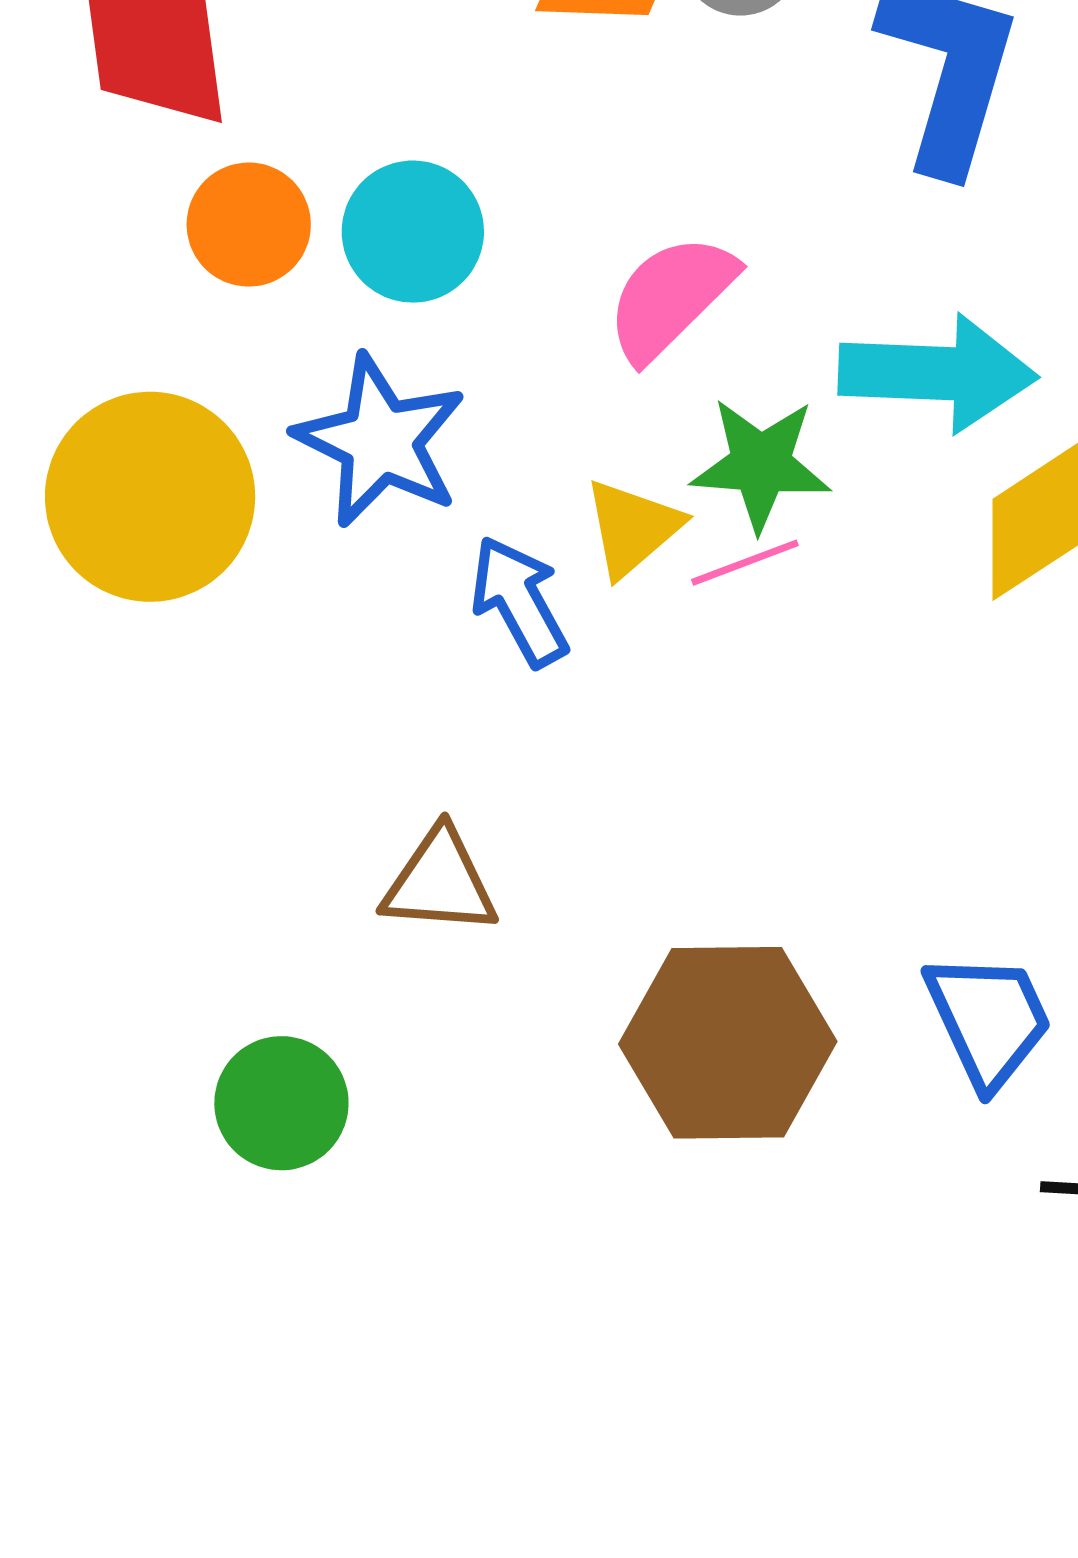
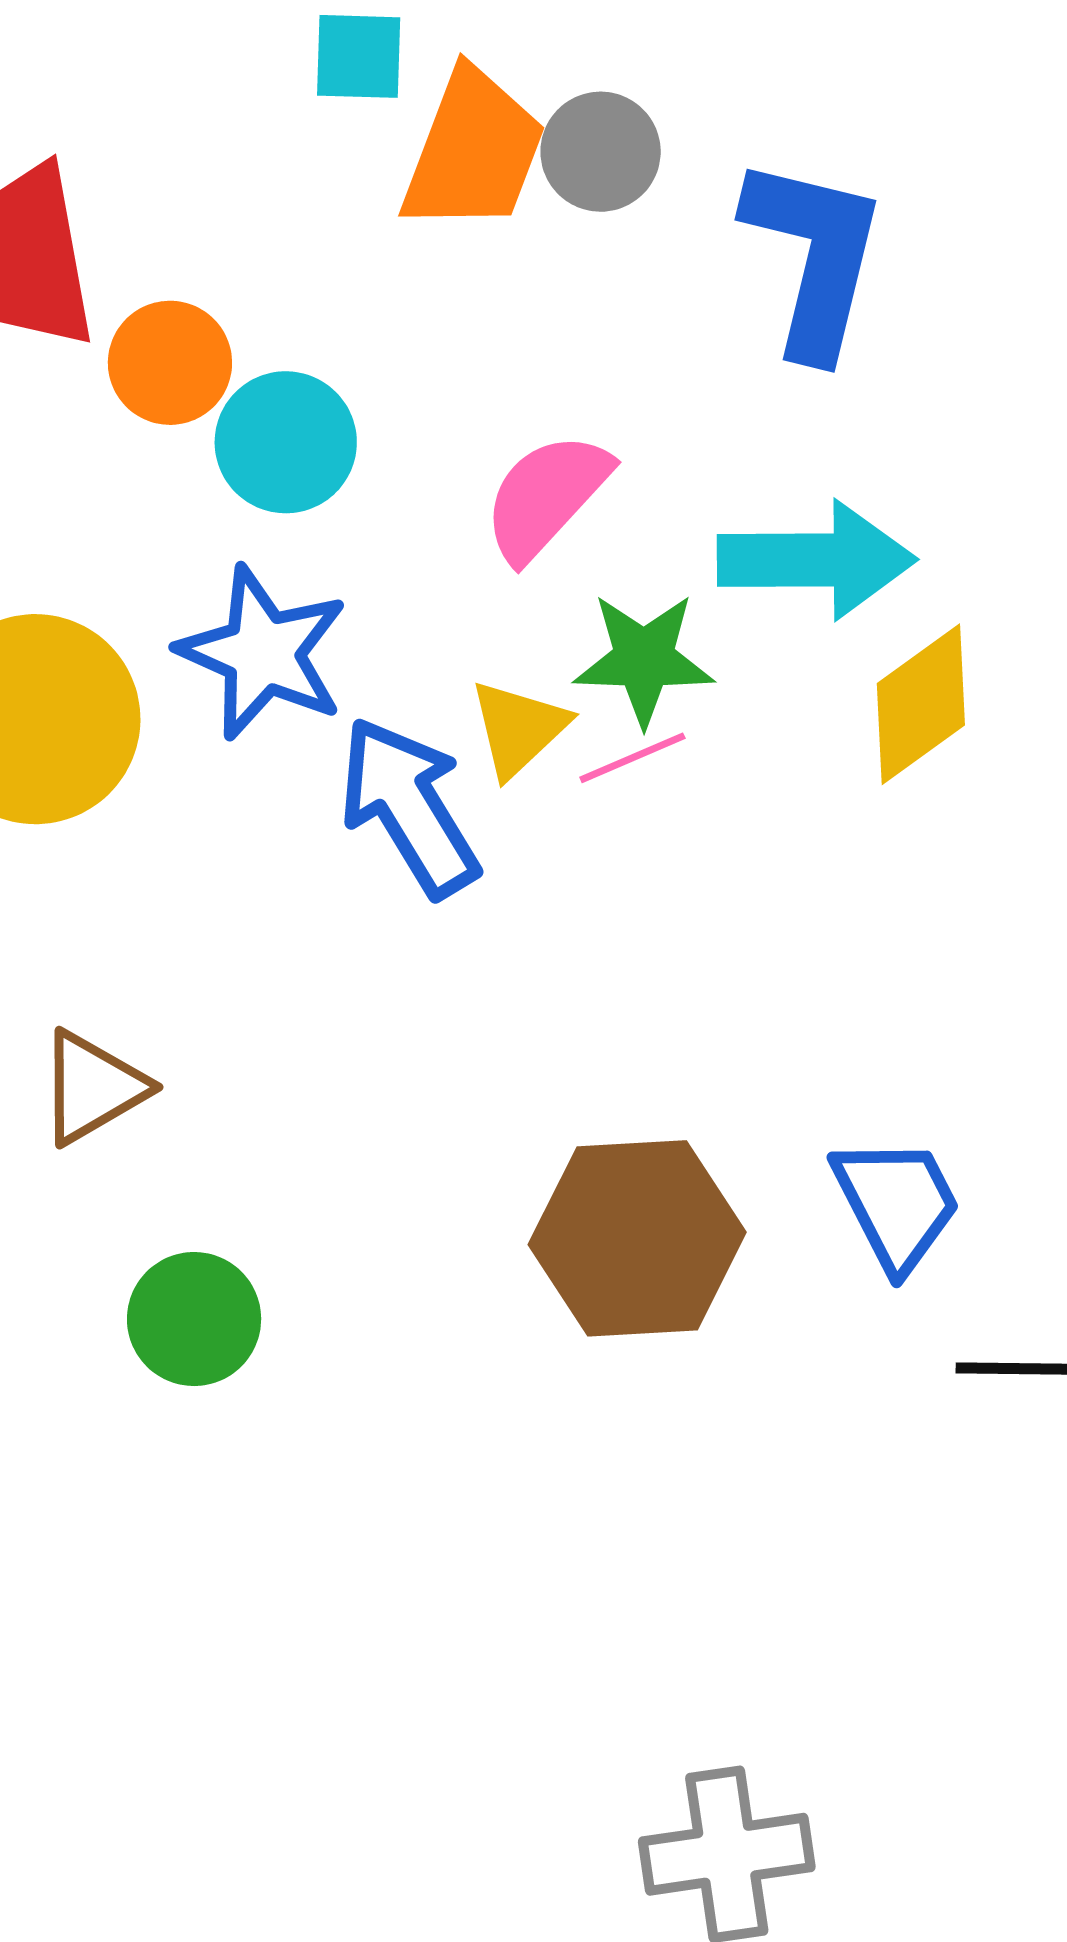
orange circle: (249, 225) -> (170, 363), moved
blue arrow: (519, 601) -> (409, 807), size x1.4
brown triangle: (440, 882) -> (93, 1087), moved, turned -32

